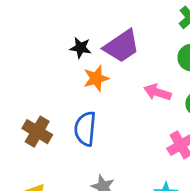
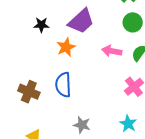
black star: (81, 48) -> (41, 25), moved

